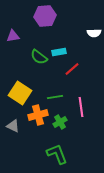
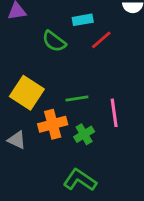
cyan rectangle: (59, 52) -> (83, 20), moved
red line: (72, 69) -> (101, 40), moved
green L-shape: (57, 154) -> (80, 180), turned -35

